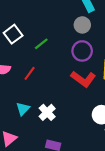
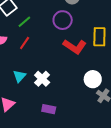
green line: (41, 44) -> (24, 22), moved
purple circle: (82, 51) -> (63, 20), moved

